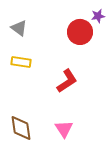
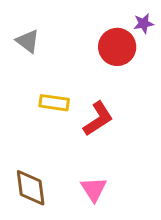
yellow rectangle: (21, 62) -> (54, 103), moved

